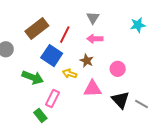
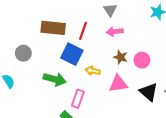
brown rectangle: (37, 28) -> (53, 28), turned 50
brown star: (87, 61) -> (121, 57), moved

